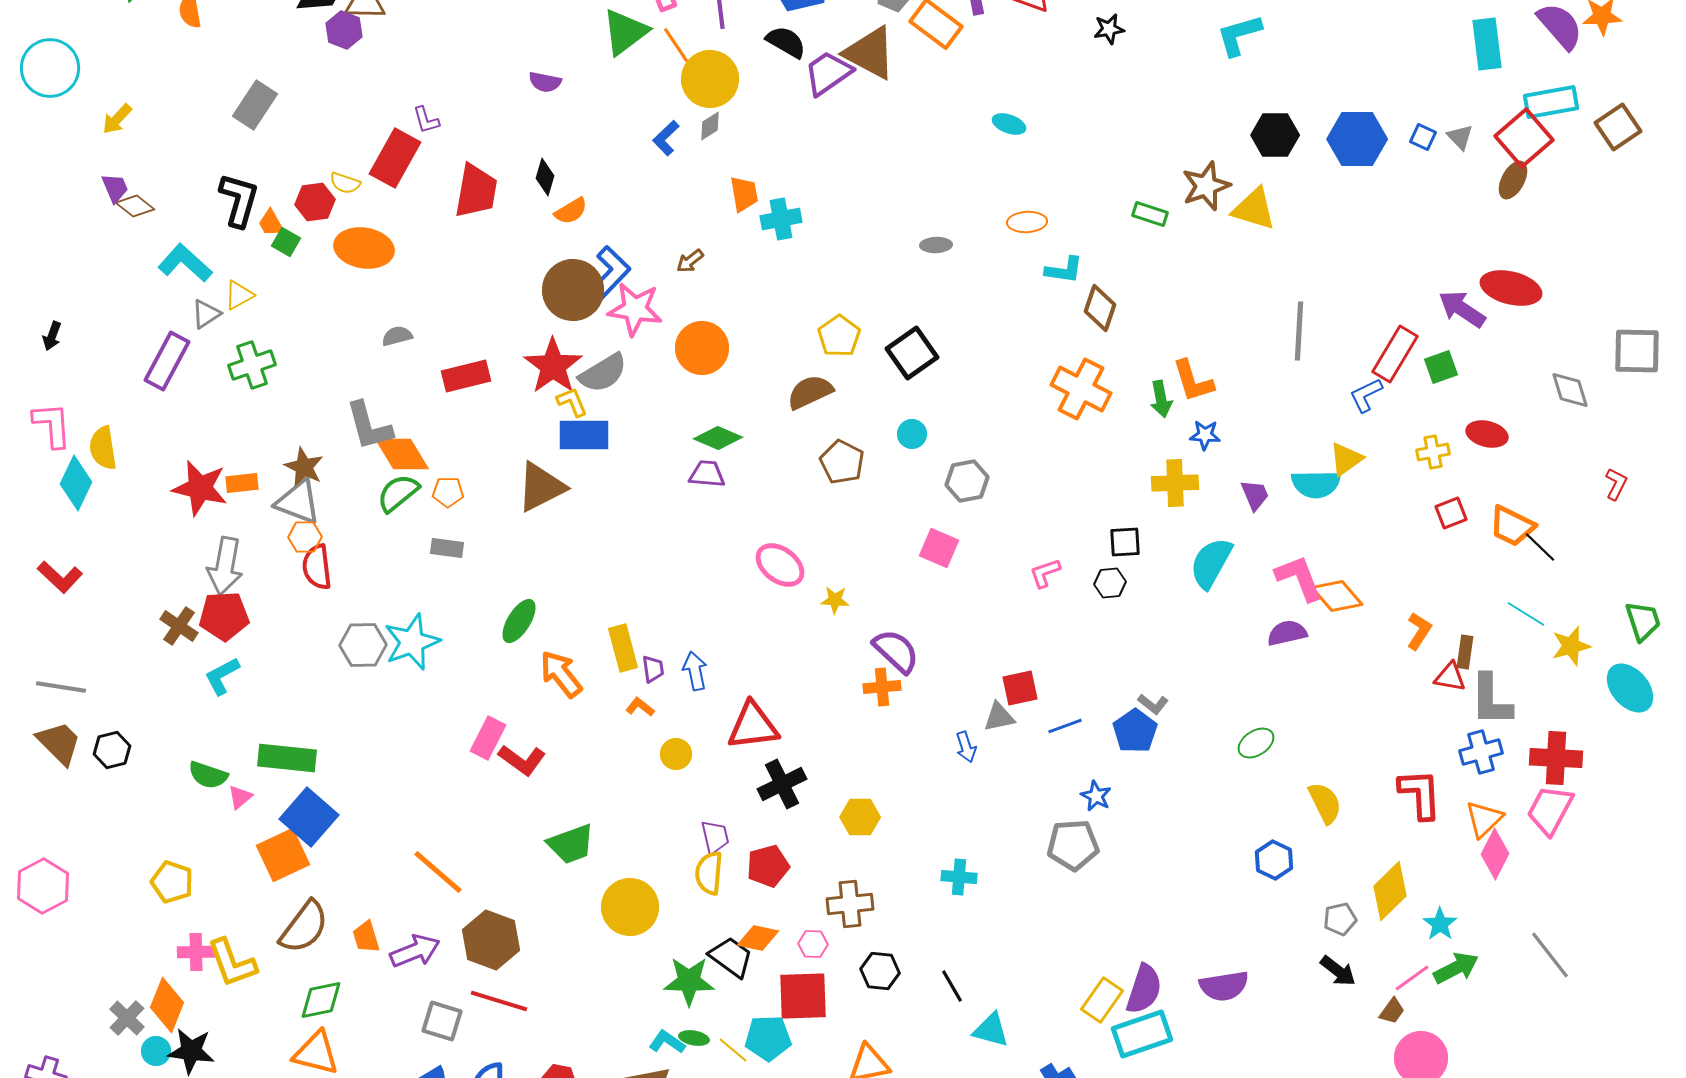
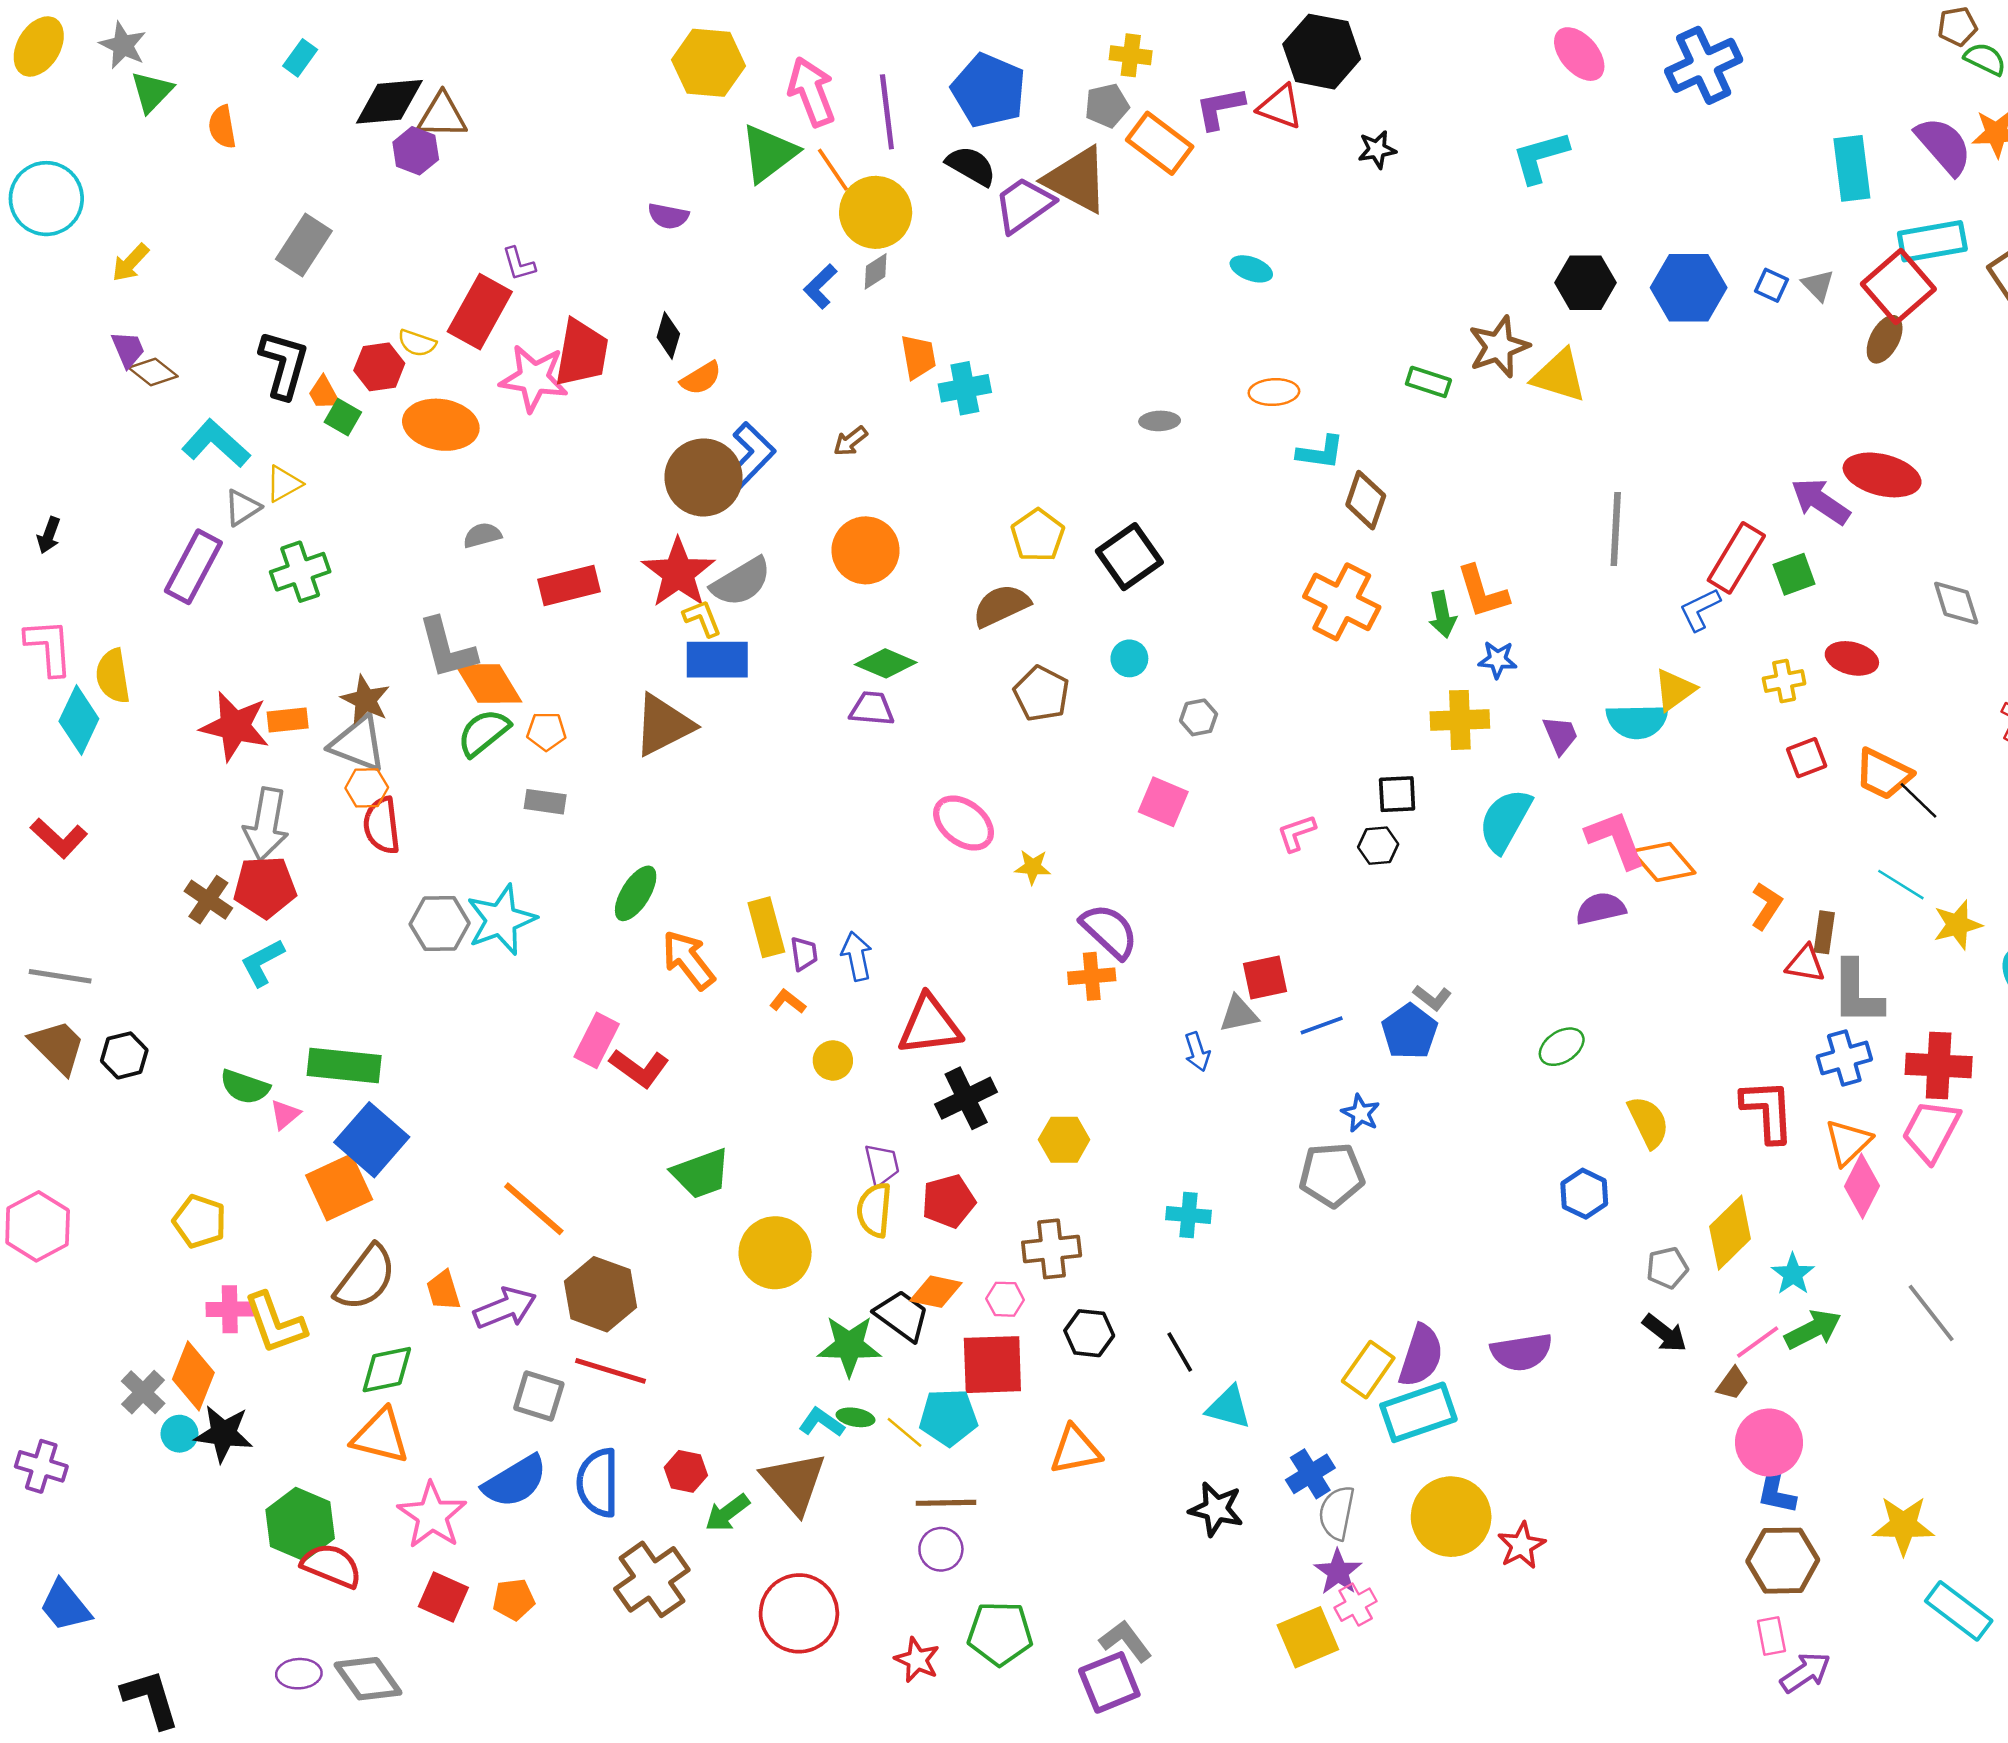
pink star: (635, 309) -> (534, 378), moved
gray hexagon: (967, 481) -> (1199, 717), size x0.7

